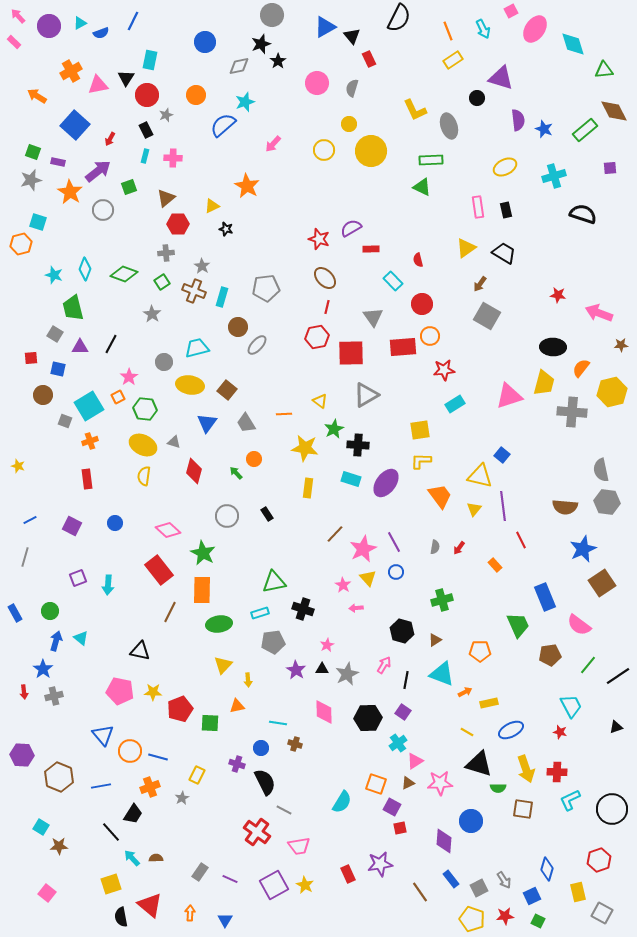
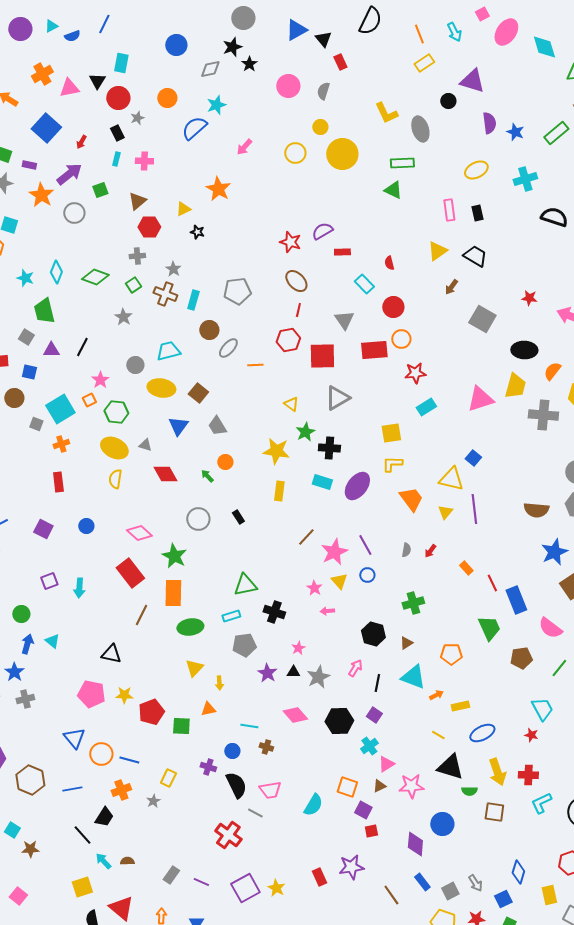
gray square: (487, 316) -> (482, 319), moved
orange line: (284, 414) -> (255, 365), moved
red diamond: (194, 471) -> (165, 474), turned -45
red line: (521, 540) -> (492, 583), moved
pink diamond: (324, 712) -> (295, 715), turned -40
pink trapezoid: (299, 846) -> (270, 790), moved

